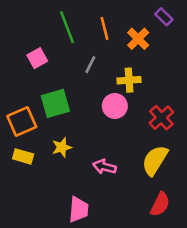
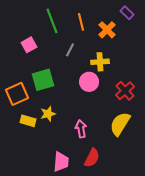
yellow rectangle: (23, 156) -> (28, 121), moved
pink arrow: (104, 167) -> (81, 129), turned 66
red semicircle: (160, 204) -> (92, 158), moved

